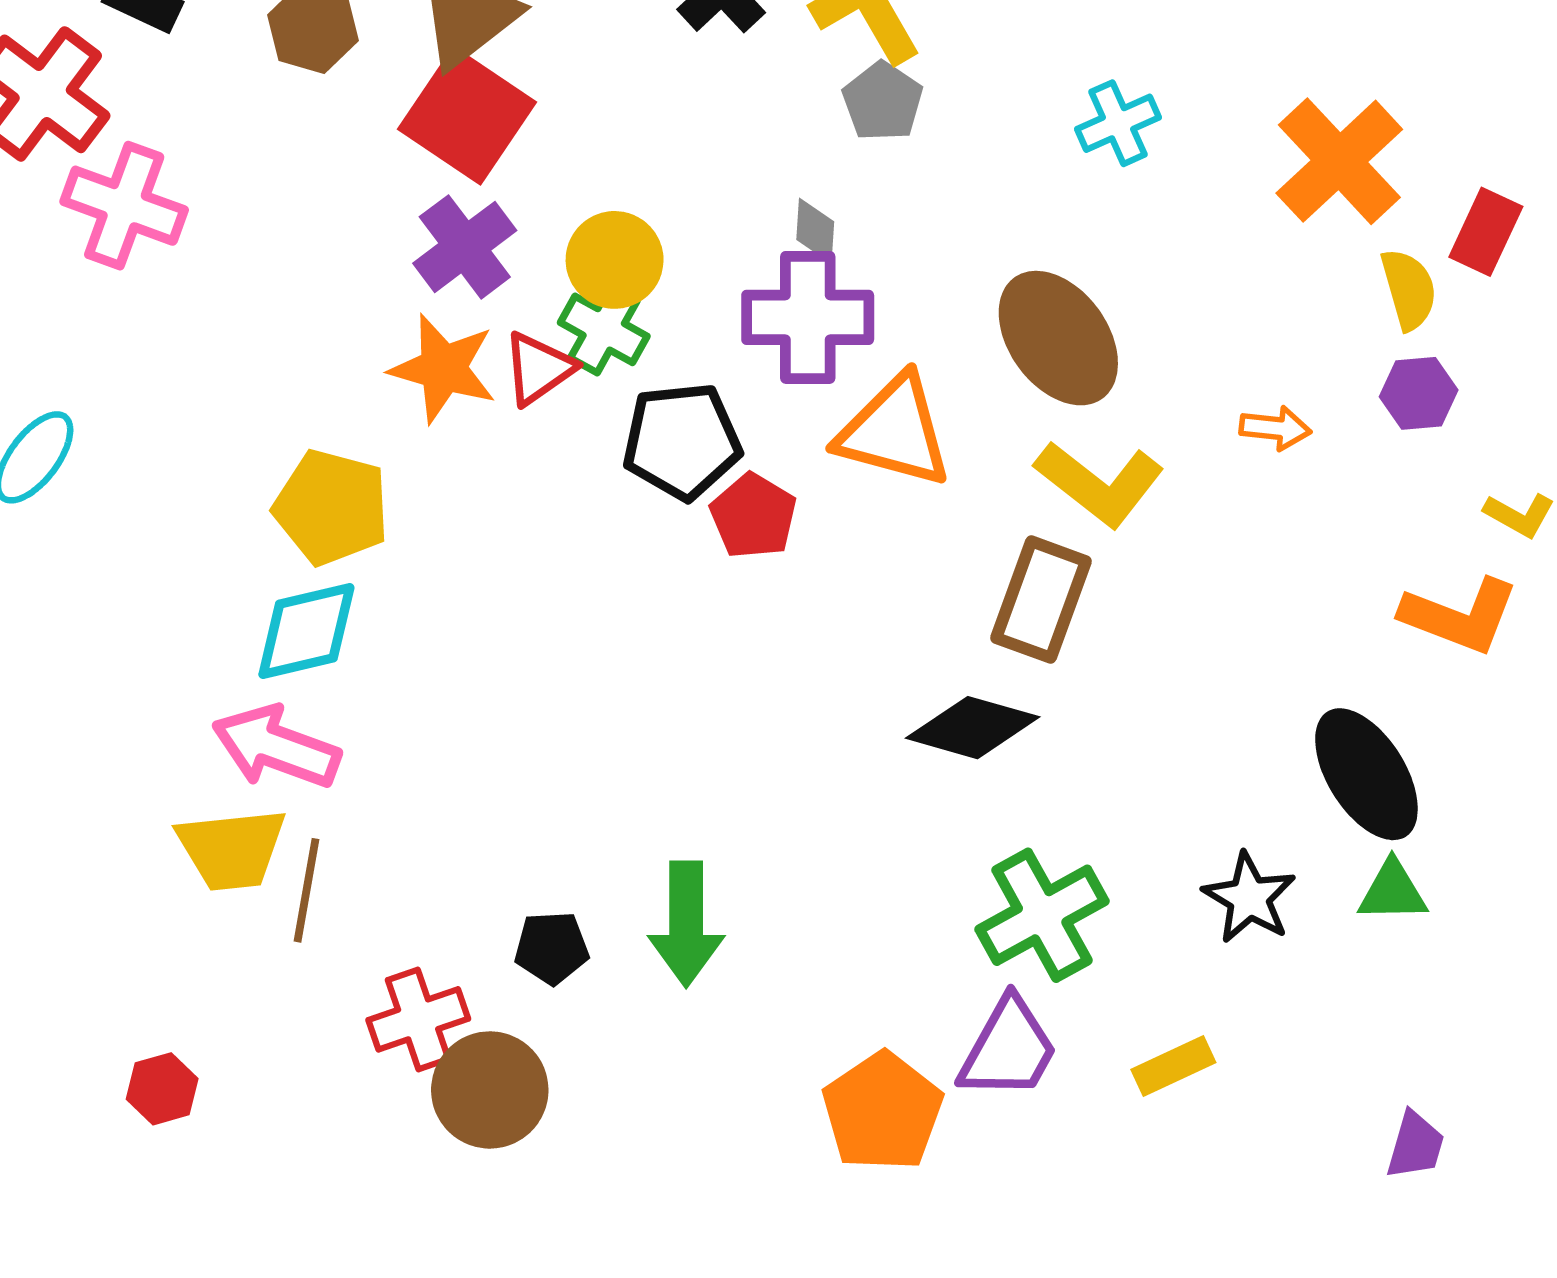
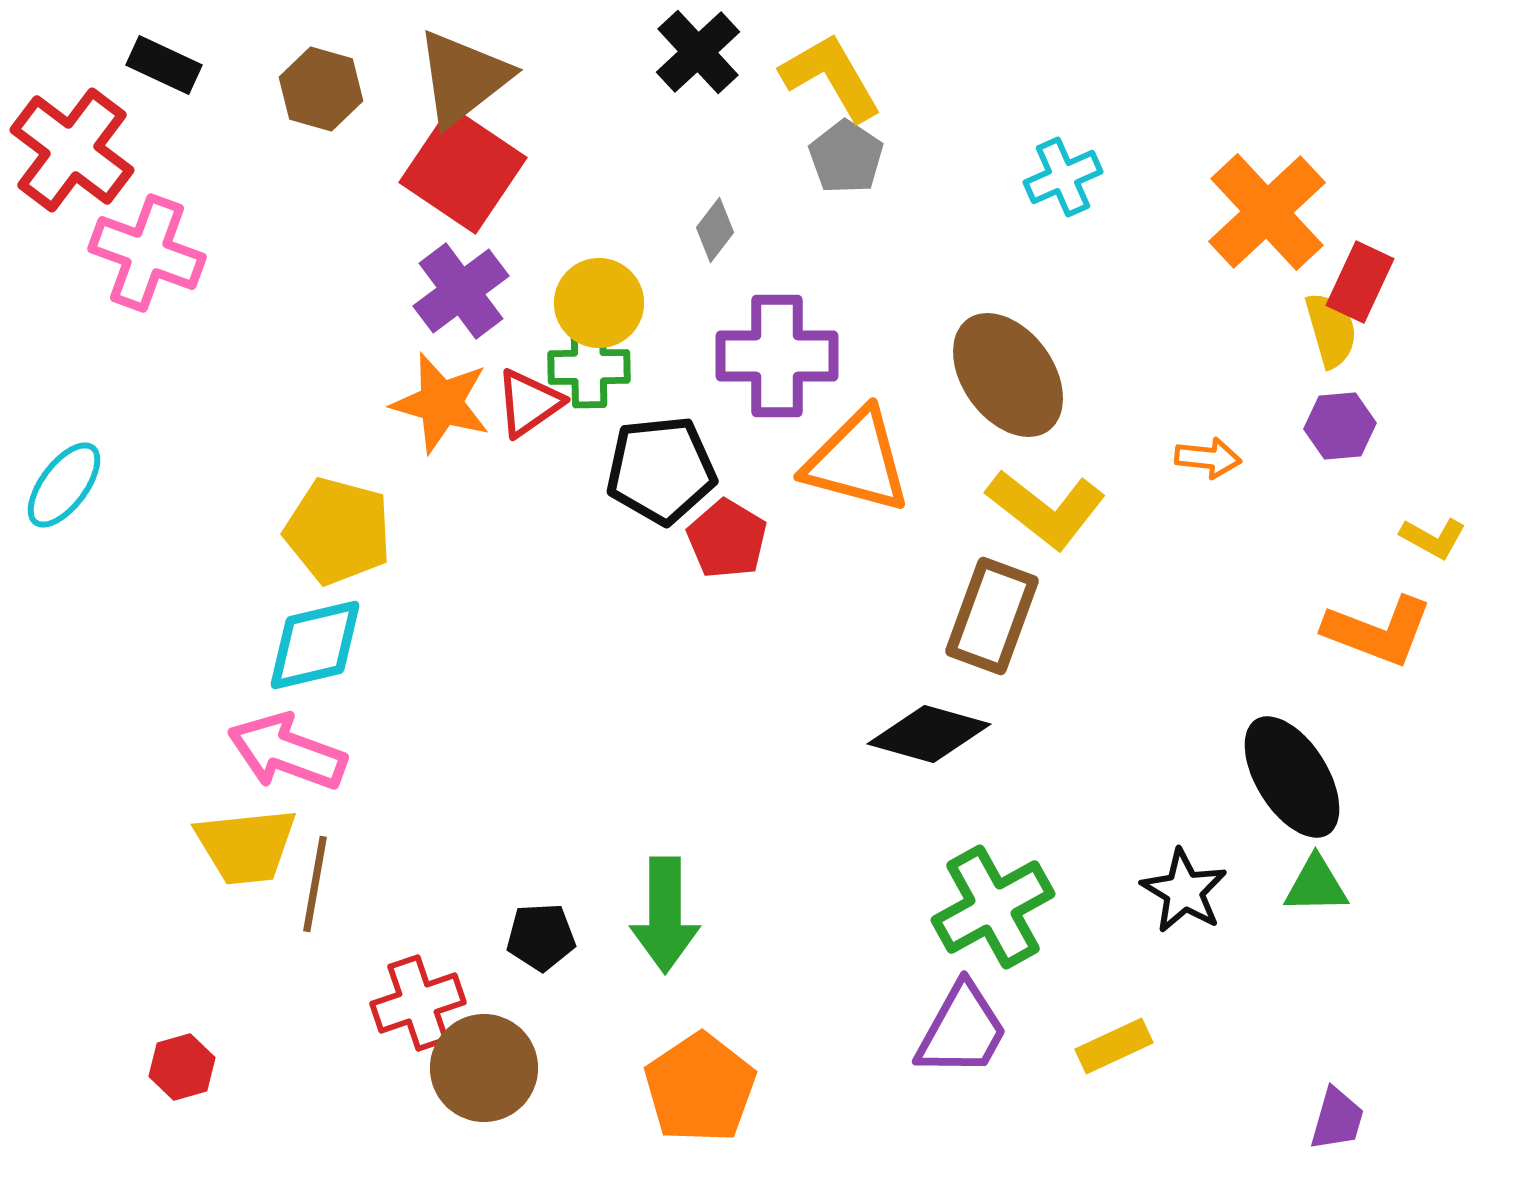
gray diamond: (815, 231) -> (715, 230), moved, turned 34
red rectangle: (1486, 232) -> (1360, 282), moved
green cross: (604, 329) -> (589, 367), turned -30
orange pentagon: (883, 1112) -> (700, 1088), moved

